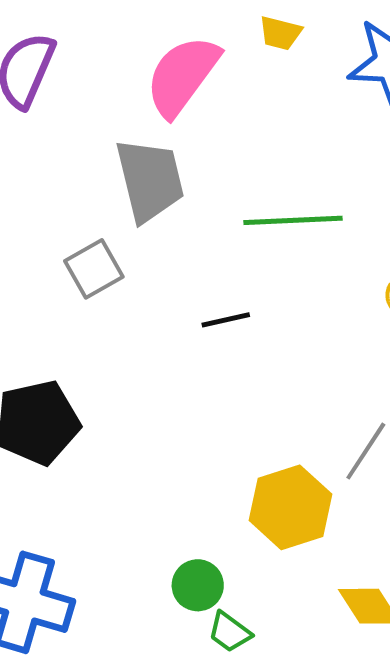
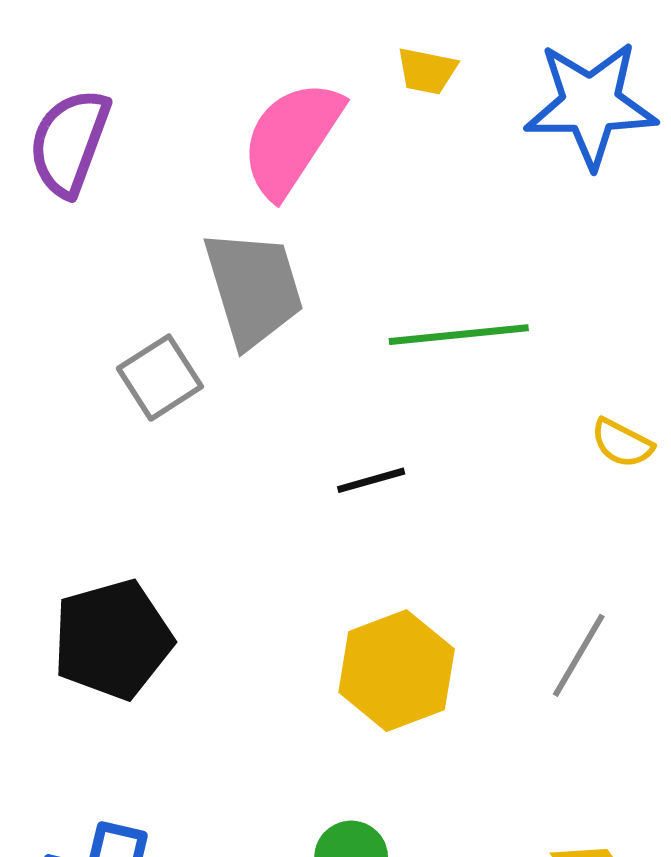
gray square: (94, 269) -> (160, 378), moved
yellow hexagon: (291, 507) -> (397, 671), moved

